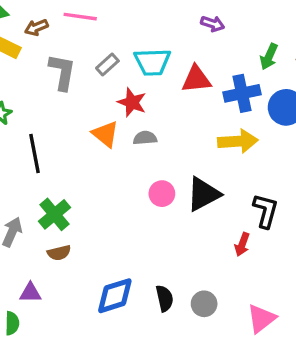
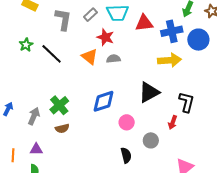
black line: (35, 154) -> (52, 54), moved, turned -35
pink circle: (162, 194) -> (127, 122), moved
purple triangle: (30, 293) -> (36, 149), moved
blue diamond: (115, 296) -> (104, 101), moved
gray circle: (204, 304) -> (151, 140), moved

